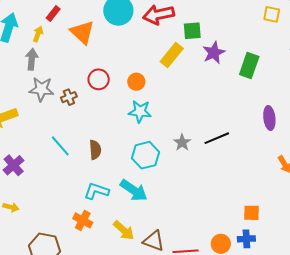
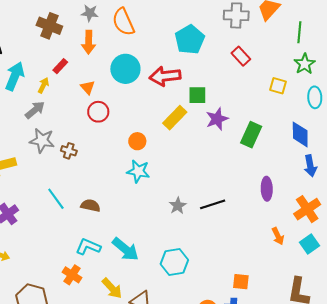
orange triangle: (82, 32) -> (88, 87), size x0.6
gray arrow: (32, 59) -> (35, 110), turned 40
red circle: (99, 79) -> (98, 112), moved
brown cross: (69, 97) -> (69, 151), turned 35
brown semicircle: (95, 150) -> (90, 205), turned -78
cyan hexagon: (146, 155) -> (174, 262), moved

